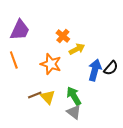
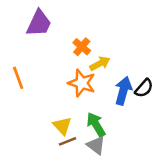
purple trapezoid: (20, 30) -> (39, 23), moved
orange star: (51, 64) -> (82, 83), moved
brown line: (35, 95) -> (67, 141), moved

